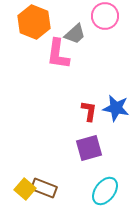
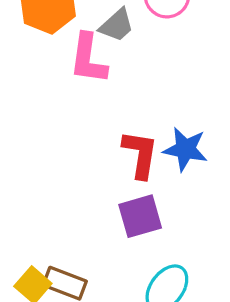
red L-shape: (89, 111) -> (140, 154), size x1.4

